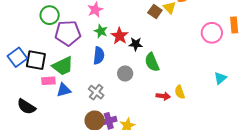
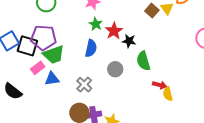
purple pentagon: (68, 33) -> (43, 38), moved
pink rectangle: (48, 81) -> (38, 68), turned -40
red arrow: (163, 96) -> (160, 85), moved

